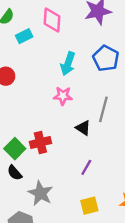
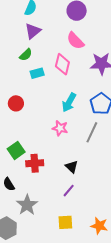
gray line: (103, 109) -> (92, 132), moved
black triangle: (83, 128) -> (72, 167), moved
green square: (15, 149) -> (16, 150), moved

